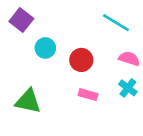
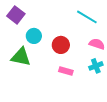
cyan cross: (128, 88) -> (96, 66), turned 32
green triangle: (28, 101) -> (21, 57), moved

